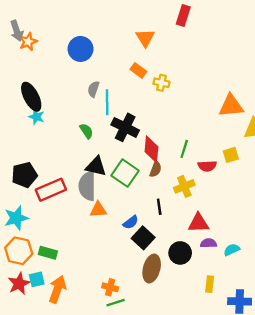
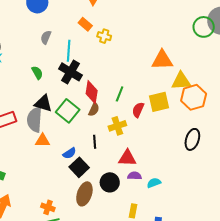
cyan line: (107, 102) -> (69, 51), moved
yellow square: (231, 155) -> (159, 102), size x1.5
red semicircle: (207, 166) -> (138, 110), turned 112

